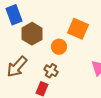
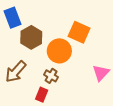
orange circle: (59, 47) -> (59, 51), size x1.5

